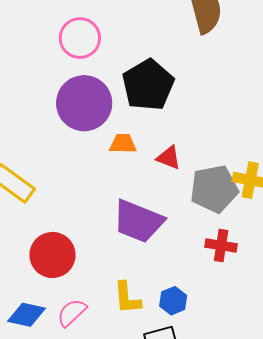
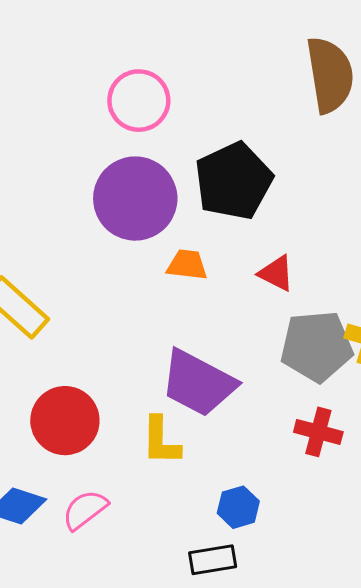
red triangle: (169, 158) -> (276, 273), moved
yellow L-shape: (127, 298) -> (161, 441), moved

